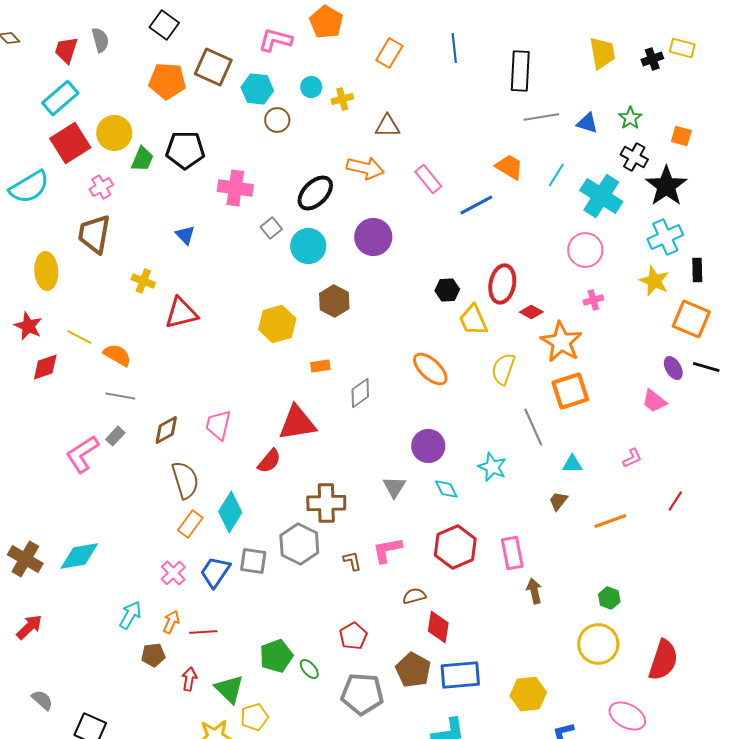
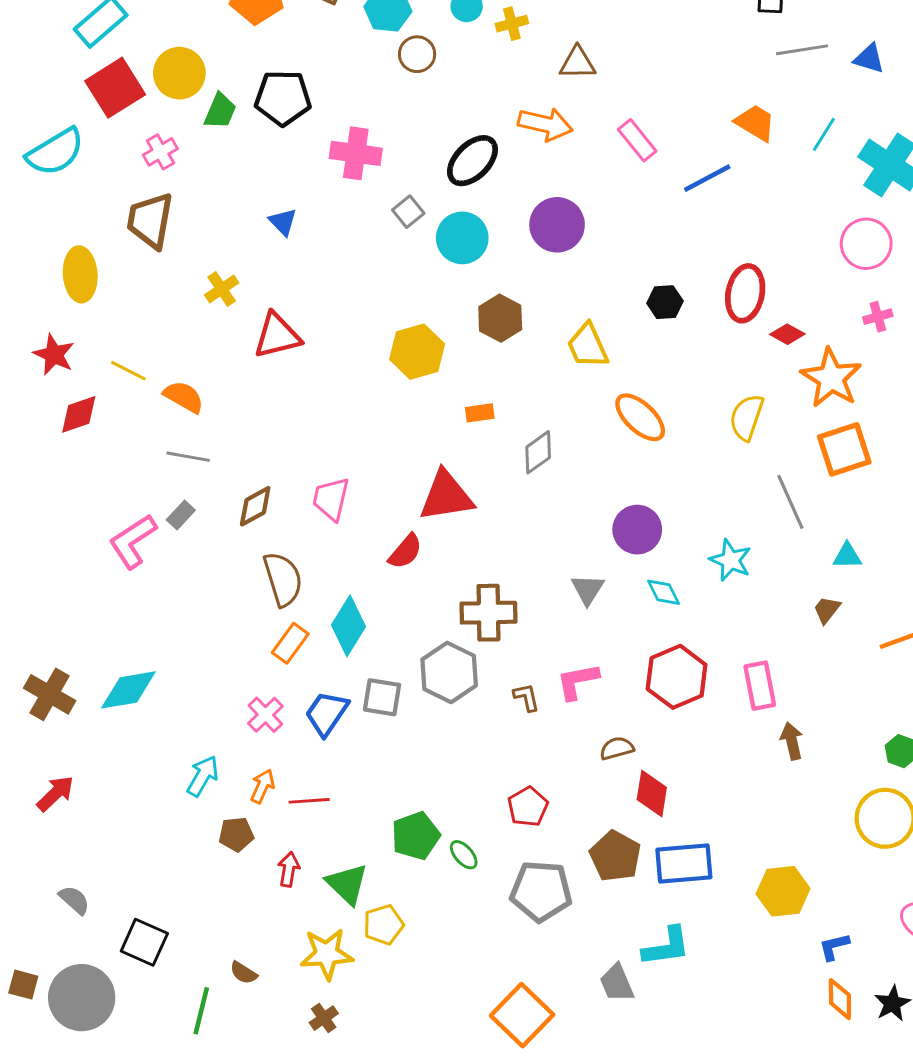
yellow cross: (143, 281) -> (222, 289), turned 35
yellow trapezoid: (473, 320) -> (588, 346), moved

